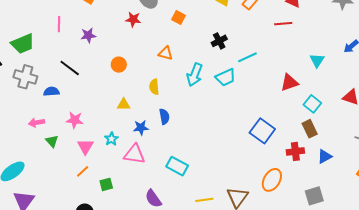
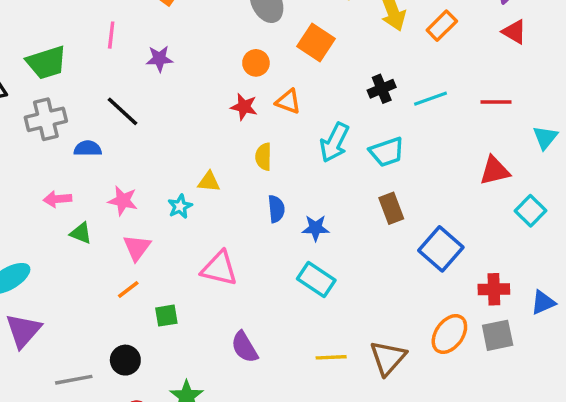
orange square: (179, 18) -> (316, 43), size x1.5
red star: (133, 19) -> (244, 107), moved
red line: (283, 24) -> (496, 102), moved
cyan line: (247, 57) -> (430, 99), moved
orange circle: (119, 65) -> (256, 63), moved
gray cross: (25, 77) -> (46, 119), turned -35
blue star: (141, 128) -> (316, 228), moved
brown rectangle: (310, 129) -> (391, 208), moved
cyan star: (111, 139) -> (180, 206), moved
green triangle: (52, 141) -> (81, 233), turned -32
cyan rectangle: (177, 166) -> (316, 279), moved
gray square: (314, 196) -> (498, 335), moved

